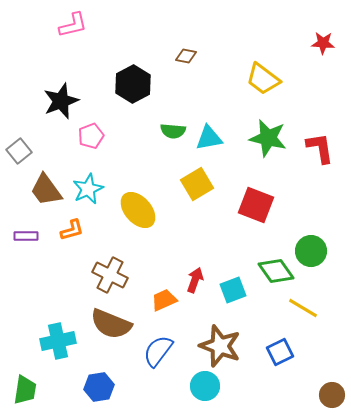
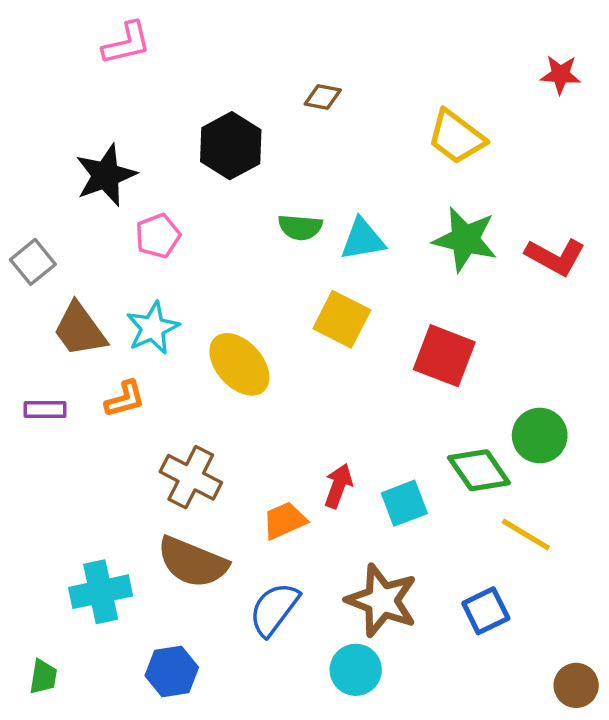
red L-shape: (320, 148) -> (555, 257), turned 128
yellow square: (197, 184) -> (342, 319), turned -32
green trapezoid: (25, 390) -> (43, 677), size x0.7

